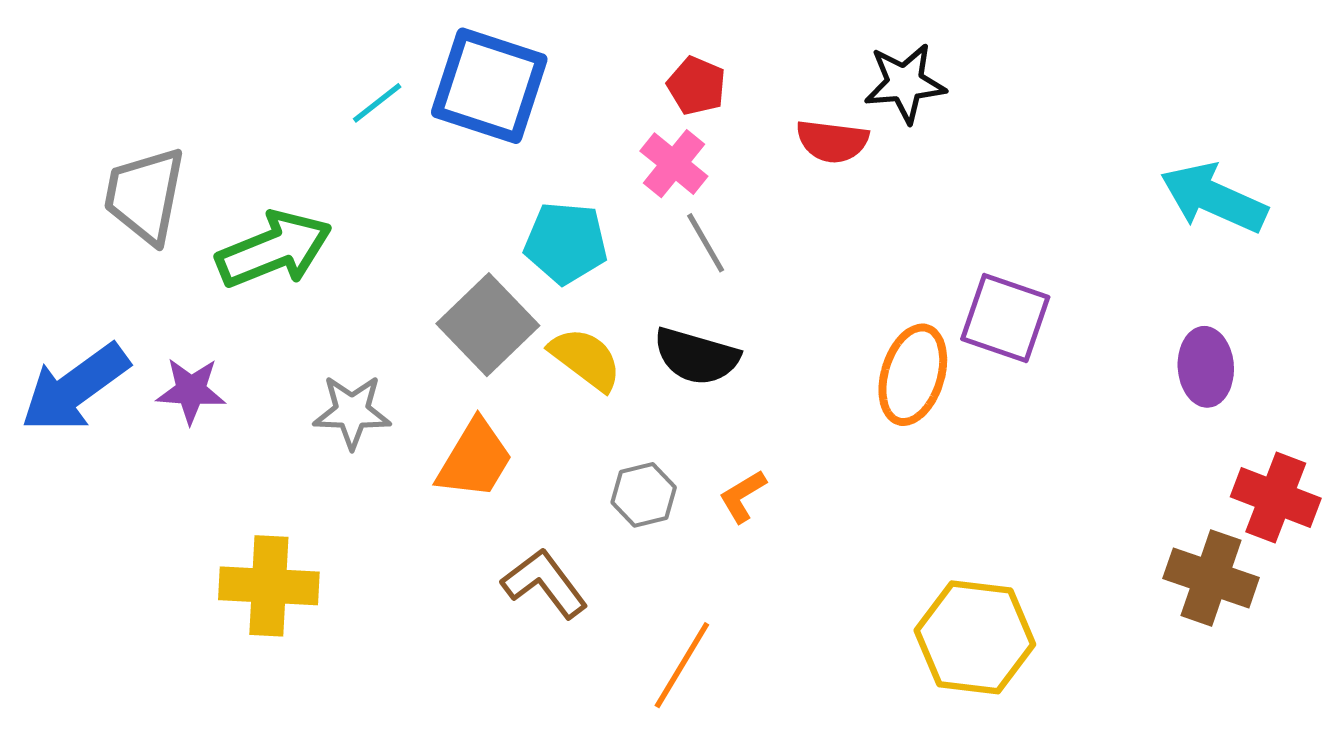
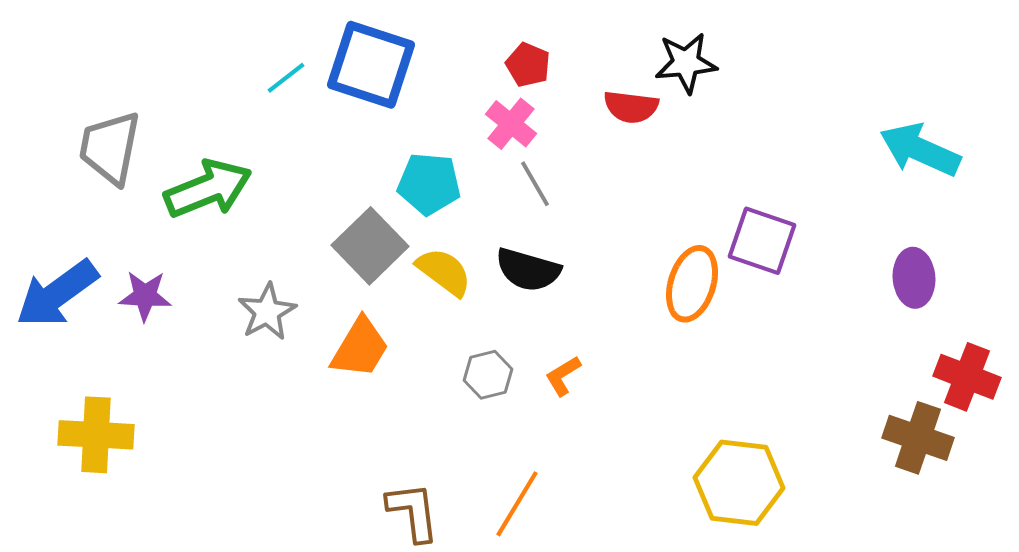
gray star: (352, 412) -> (267, 312), turned -30
brown L-shape: (545, 583) -> (413, 512), moved, turned 30
yellow cross: (269, 586) -> (96, 435), moved

